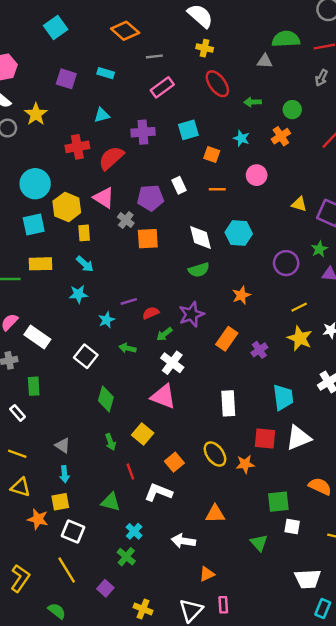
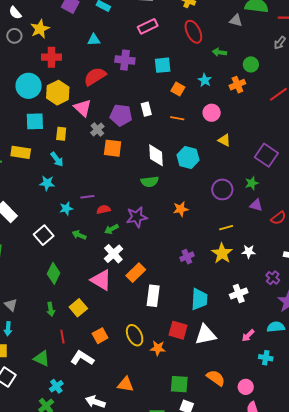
red cross: (77, 147) -> (51, 57), moved
yellow triangle: (299, 204) -> (224, 140), moved
yellow hexagon: (67, 207) -> (58, 93), moved
cyan square: (34, 224) -> (35, 121), moved
orange rectangle: (227, 339) -> (136, 273), moved

